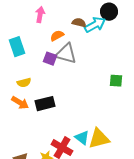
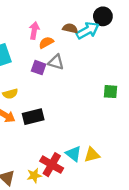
pink arrow: (40, 15) -> (34, 31), moved
gray triangle: (66, 54) -> (56, 62), size x0.7
yellow triangle: (99, 139) -> (92, 155), size x0.7

